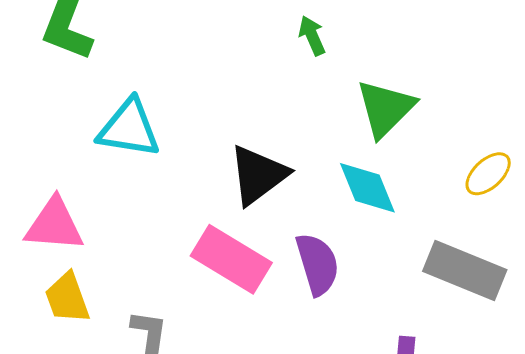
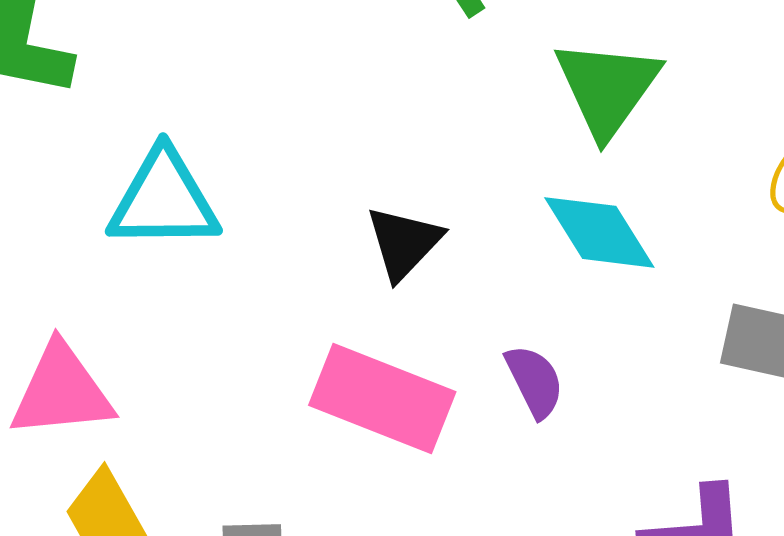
black triangle: (258, 175) -> (404, 243), size x0.7
purple semicircle: (317, 264) -> (535, 381), size x0.7

